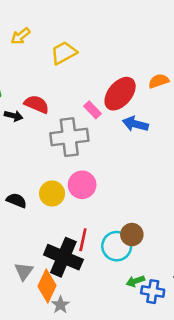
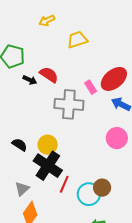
pink circle: (82, 185) -> (117, 138), moved
black cross: (63, 257) -> (48, 166), moved
gray triangle: (24, 271) -> (22, 189), moved

